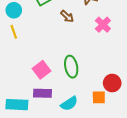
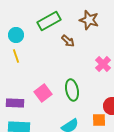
pink cross: (103, 25) -> (103, 64), moved
purple rectangle: (42, 93) -> (15, 103), moved

